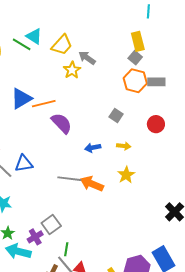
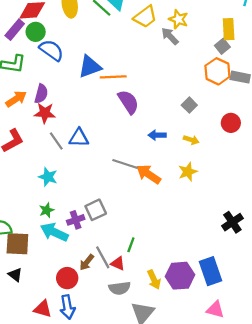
yellow star: (72, 70) -> (178, 19), moved, turned -30
green line: (66, 249) -> (131, 245), moved

